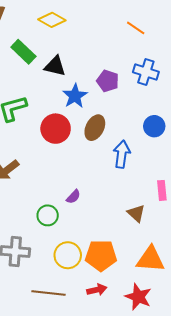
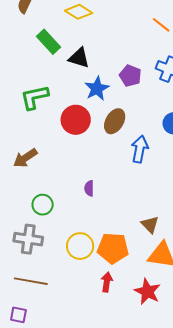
purple semicircle: (73, 197) -> (89, 188), turned 133
brown triangle: (136, 213) -> (150, 225), moved
green circle: (48, 215) -> (43, 205), moved
red arrow: (97, 290) -> (107, 282), turned -72
brown line: (48, 293) -> (31, 281), moved

